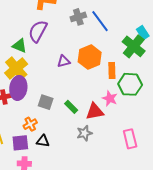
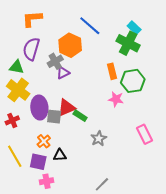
gray cross: (78, 17) -> (55, 61), moved
orange hexagon: (90, 57) -> (70, 45), moved
purple ellipse: (18, 88) -> (39, 108), moved
red triangle: (95, 111) -> (66, 108), moved
purple square: (20, 143) -> (38, 162), turned 30

